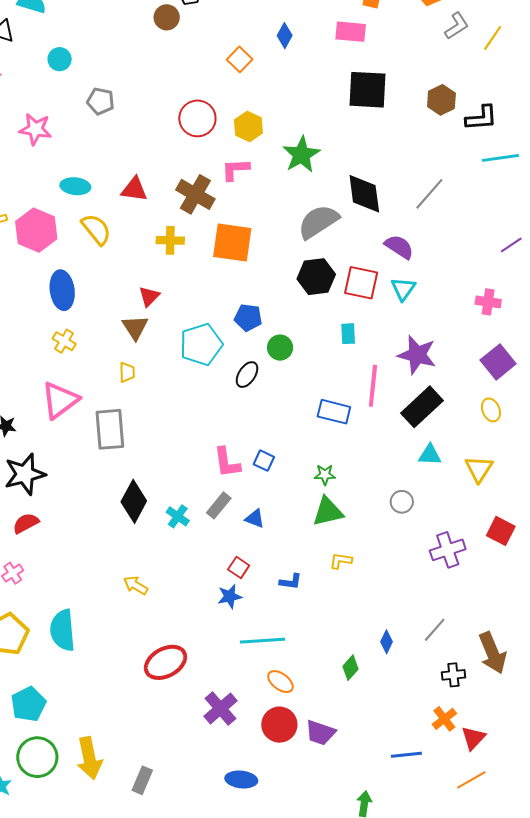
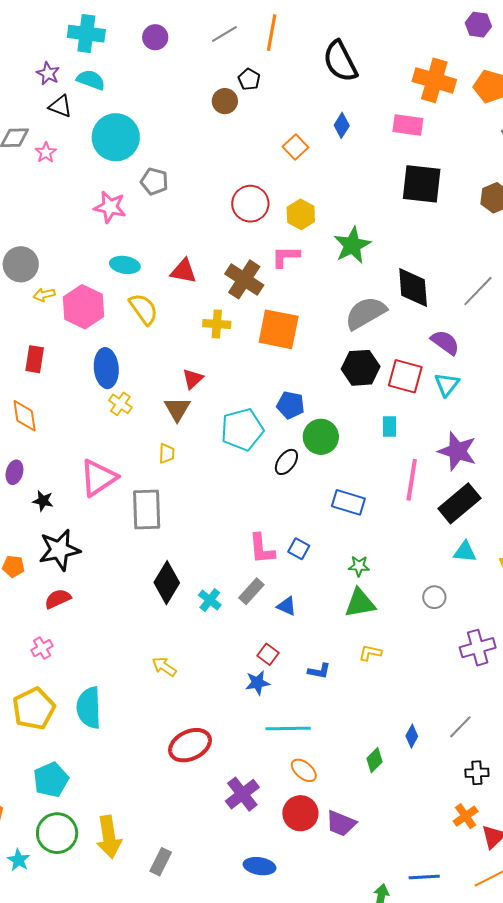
cyan circle: (60, 59) -> (116, 137), size x2.0
pink star: (35, 129) -> (110, 207), moved
yellow cross: (64, 341) -> (120, 404), moved
green circle: (280, 348) -> (321, 437), size x1.4
blue rectangle: (334, 412) -> (348, 502), moved
blue line: (406, 755) -> (424, 877), moved

